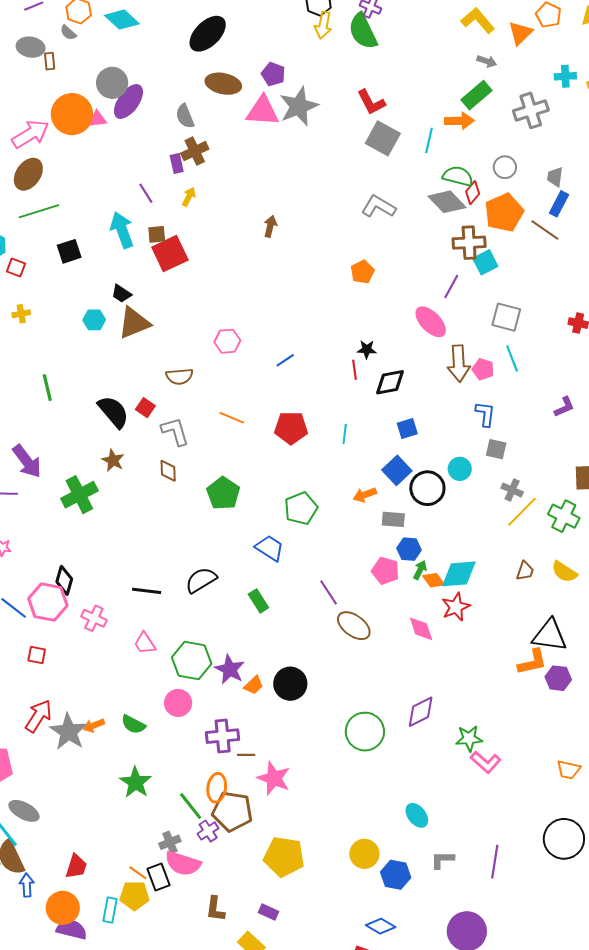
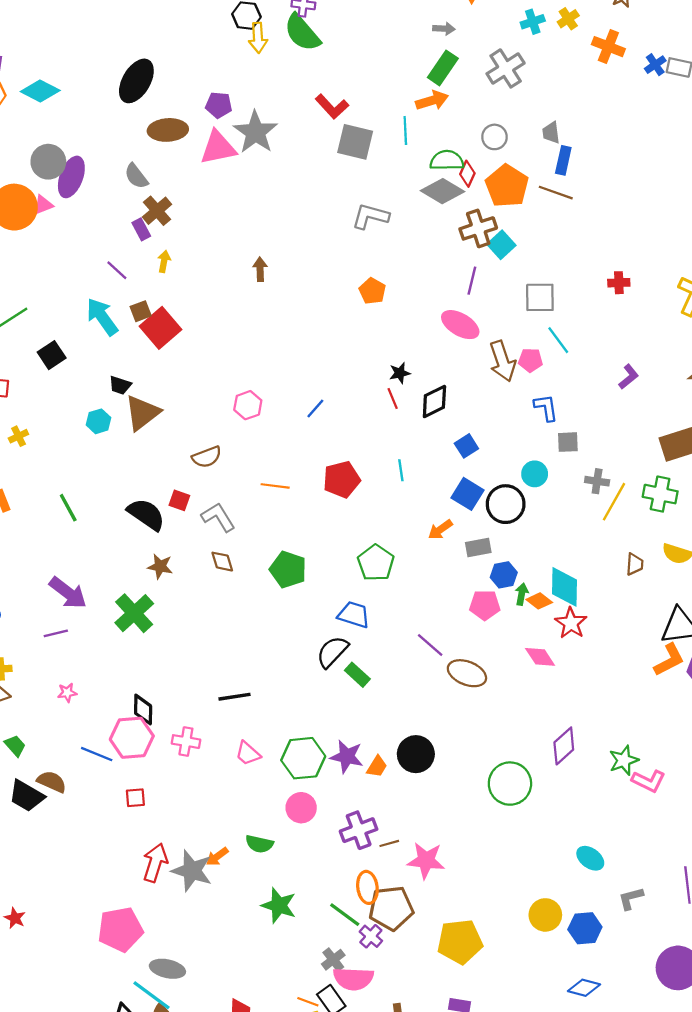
cyan diamond: (459, 574) -> (564, 587), turned -69
black semicircle: (201, 580) -> (332, 652), moved

